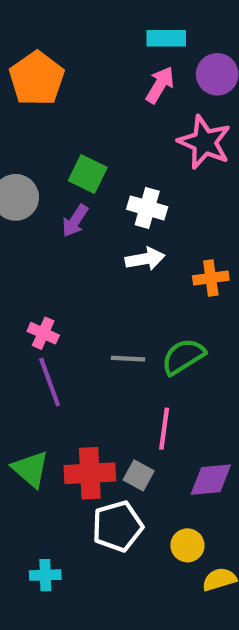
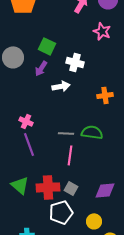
pink star: (204, 142) -> (102, 31), size x0.7
white arrow: (145, 259) -> (61, 86), moved
green semicircle: (183, 357) -> (92, 132), turned 40
pink line: (164, 429) -> (70, 155), moved

